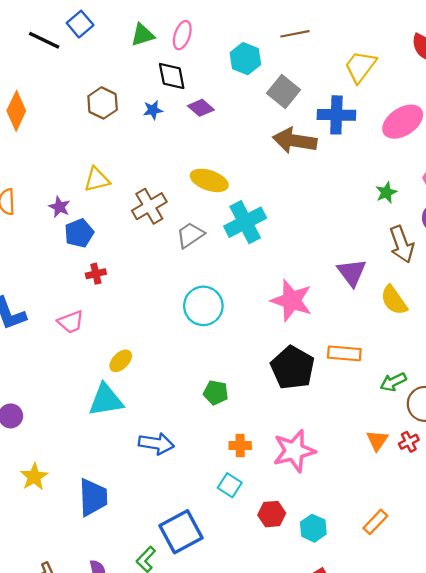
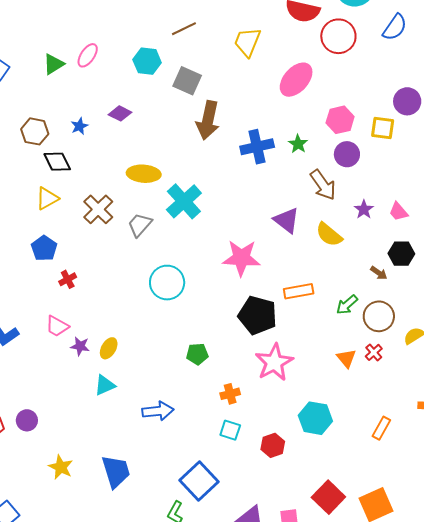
pink ellipse: (182, 35) -> (88, 55), turned 30
black diamond: (172, 76) -> (57, 162), moved
blue cross: (336, 115) -> (257, 147), moved
brown arrow: (295, 141) -> (208, 120), turned -72
purple star: (59, 207) -> (80, 346), moved
pink trapezoid: (71, 322) -> (57, 326), turned 65
cyan triangle: (106, 400) -> (105, 385), size x0.7
pink star: (294, 451) -> (274, 362), moved
orange rectangle: (375, 522) -> (381, 428), moved
cyan hexagon: (313, 528) -> (315, 418), moved, size x1.4

